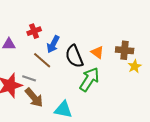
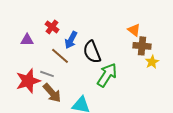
red cross: (34, 31) -> (52, 27), turned -32
orange triangle: (97, 52) -> (134, 30), moved

